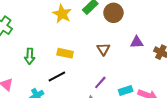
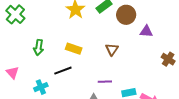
purple triangle: (137, 42) -> (146, 31), moved
purple line: (100, 82) -> (105, 82), turned 40

